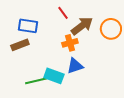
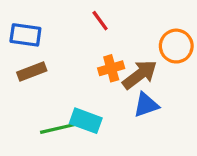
blue rectangle: (28, 26) -> (25, 35), moved
brown arrow: (82, 26) -> (140, 75), moved
blue triangle: (75, 66) -> (146, 105), moved

